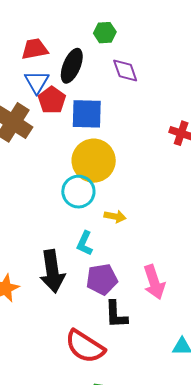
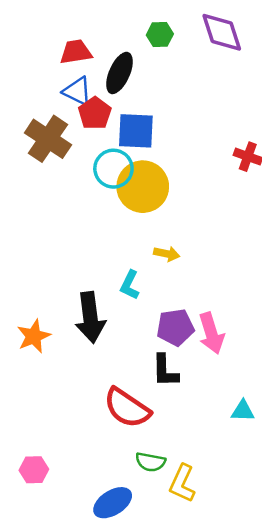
purple diamond: (125, 70) -> (222, 32), moved, size x1.4
blue triangle: (37, 82) -> (77, 91), turned -36
cyan circle: (78, 192) -> (113, 169), moved
purple pentagon: (102, 279) -> (175, 327), moved

